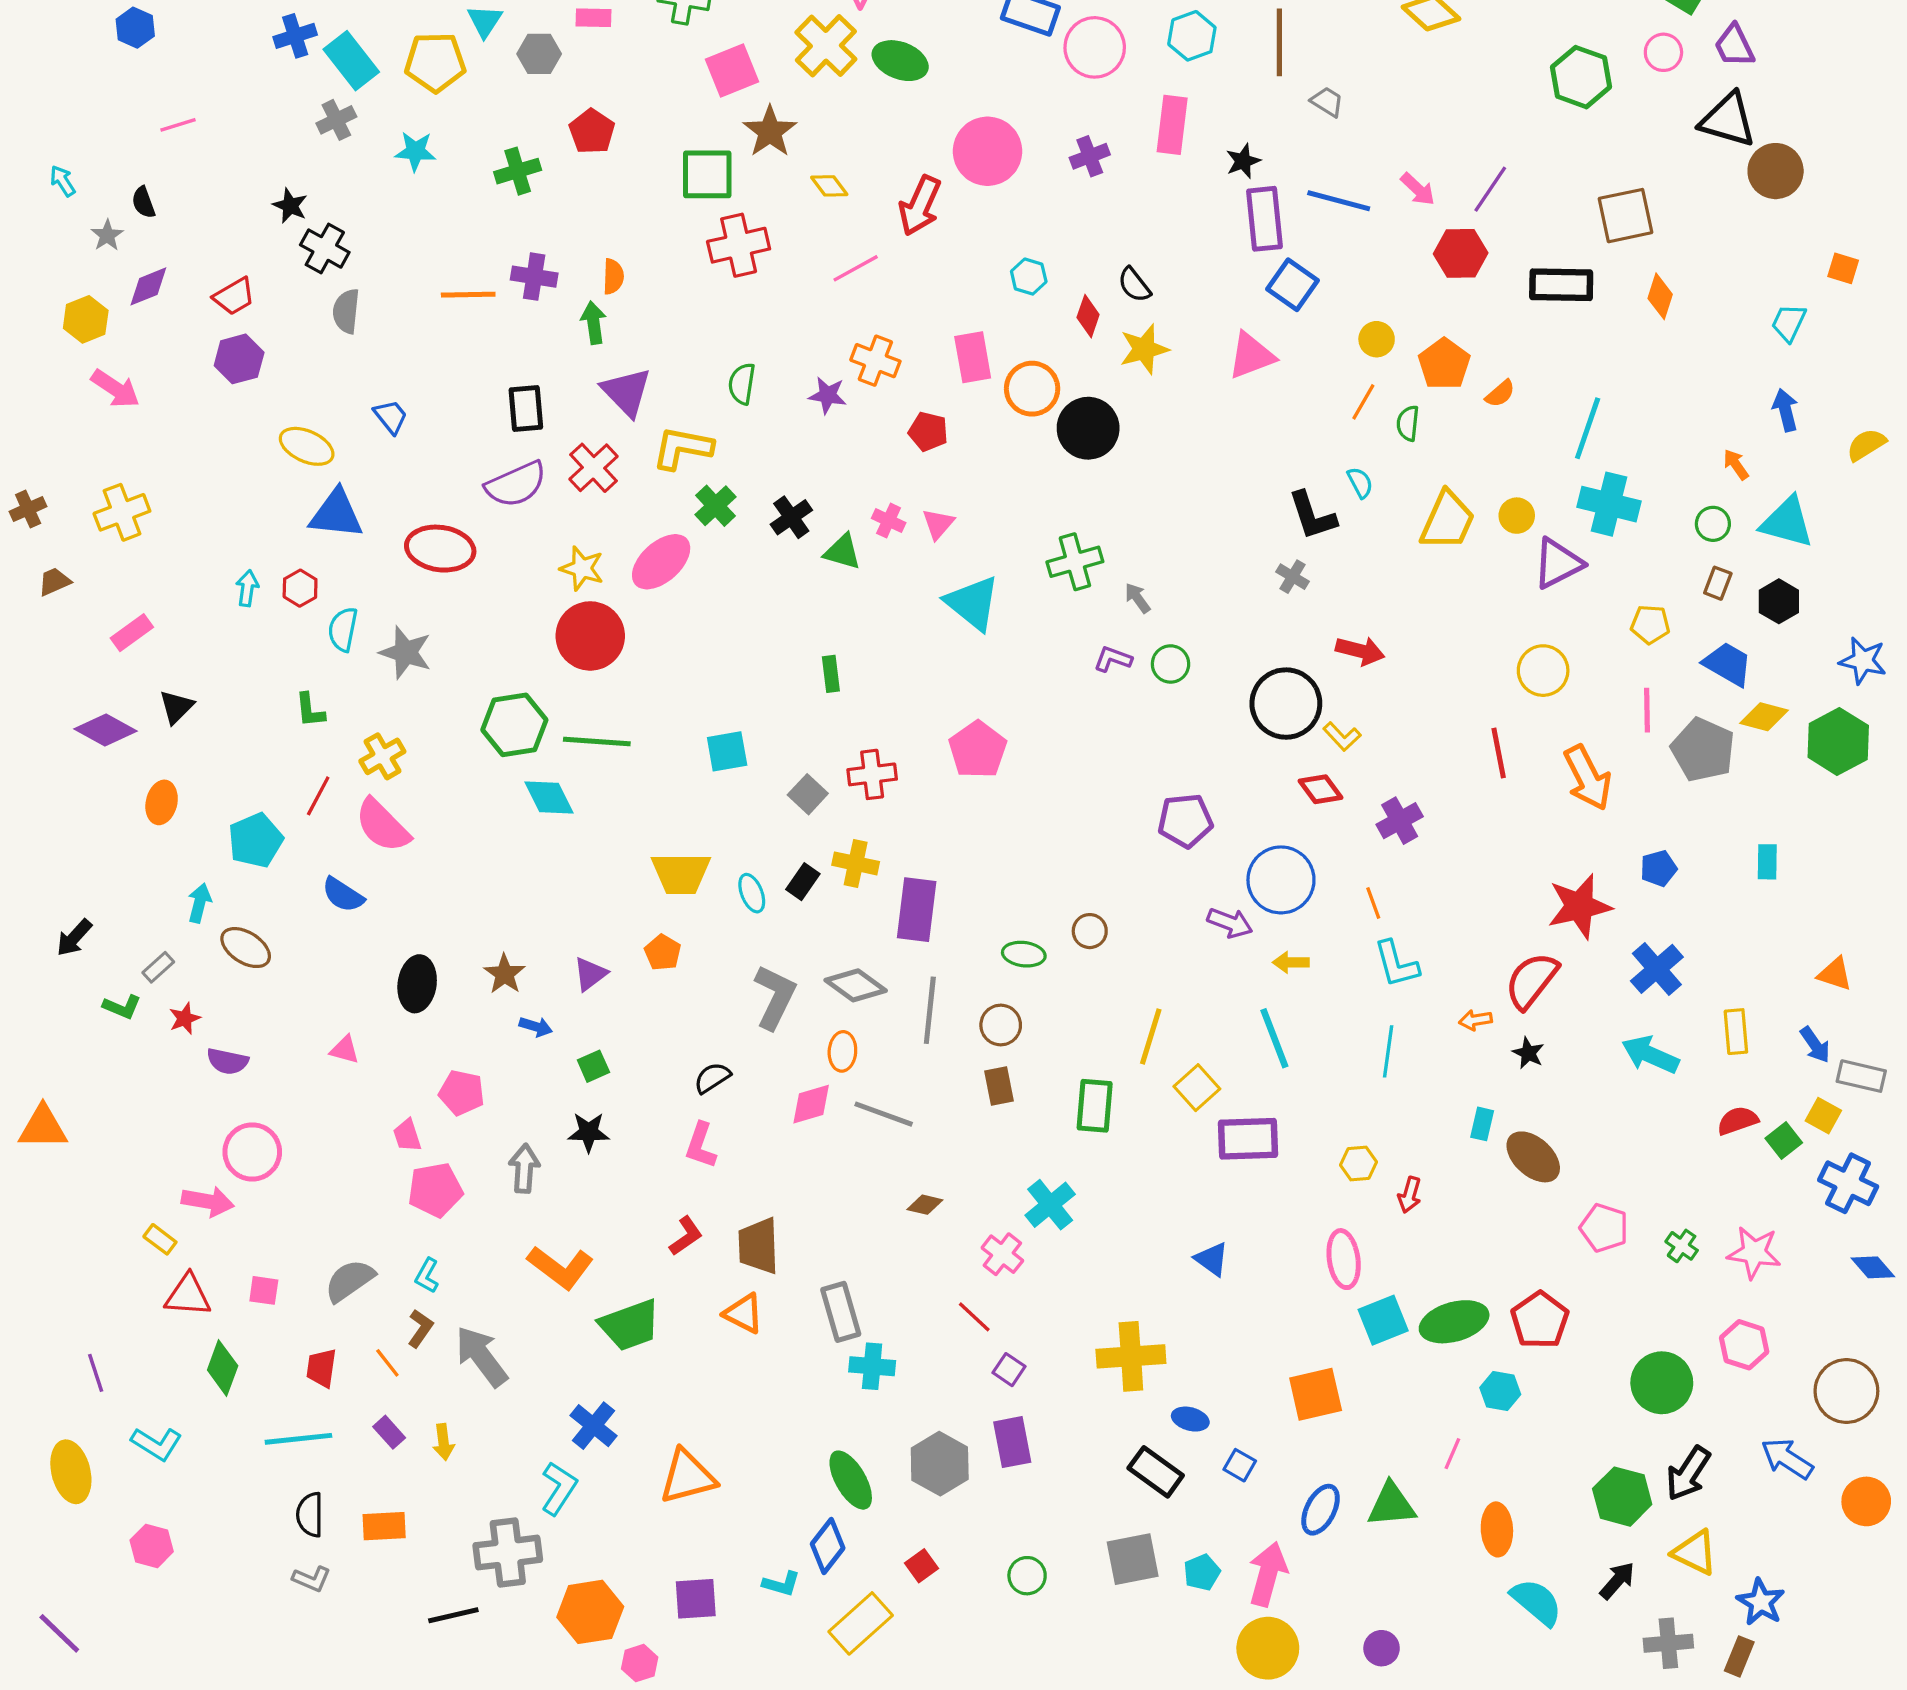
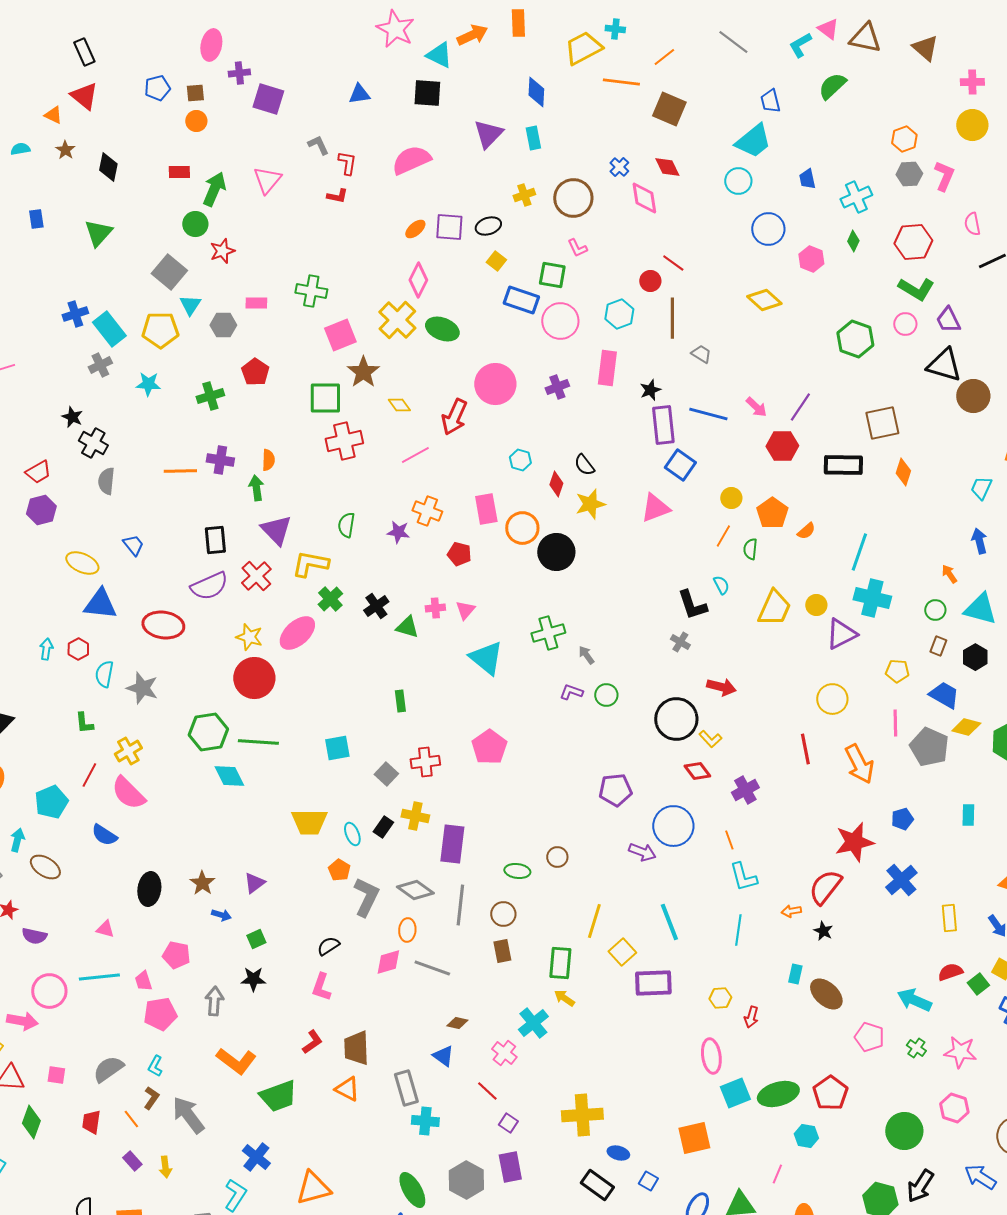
pink cross: (889, 521) -> (435, 608), turned -30
orange pentagon: (663, 952) -> (339, 870), moved
yellow arrow: (1291, 962) -> (564, 998), moved, turned 35
cyan arrow: (1650, 1055) -> (914, 1000), moved
blue triangle: (1212, 1259) -> (443, 1056), moved
cyan line: (298, 1439) -> (99, 977), moved

